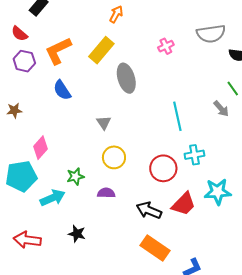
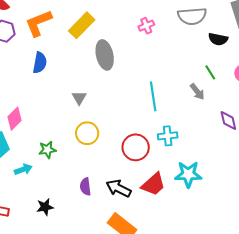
blue semicircle: (62, 90) -> (40, 63), turned -140
purple semicircle: (106, 193) -> (85, 187), moved, turned -102
cyan arrow: (53, 198) -> (23, 169), size x0.7
black star: (77, 234) -> (45, 207), turned -30

